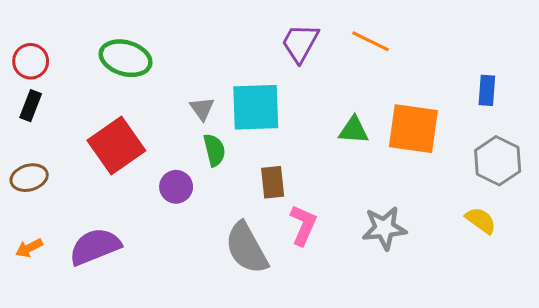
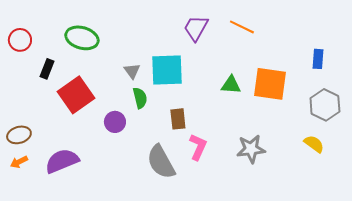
black rectangle: (31, 106) -> (47, 69), moved
brown ellipse: (29, 178) -> (19, 135), moved

